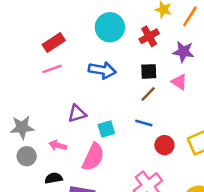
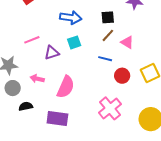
pink line: (52, 69) -> (32, 40), moved
pink triangle: (179, 82) -> (127, 42), moved
cyan square: (106, 129) -> (74, 42), moved
black semicircle: (54, 178) -> (26, 106), moved

